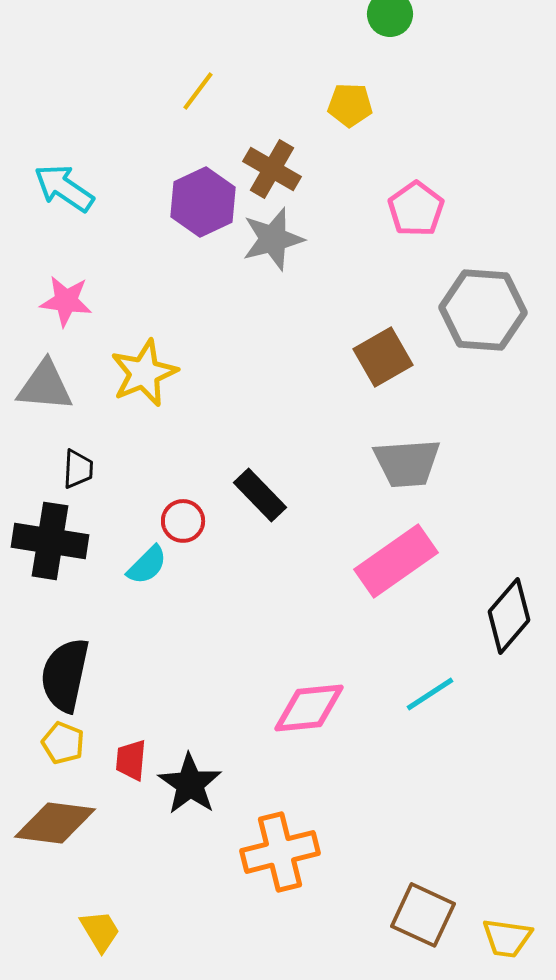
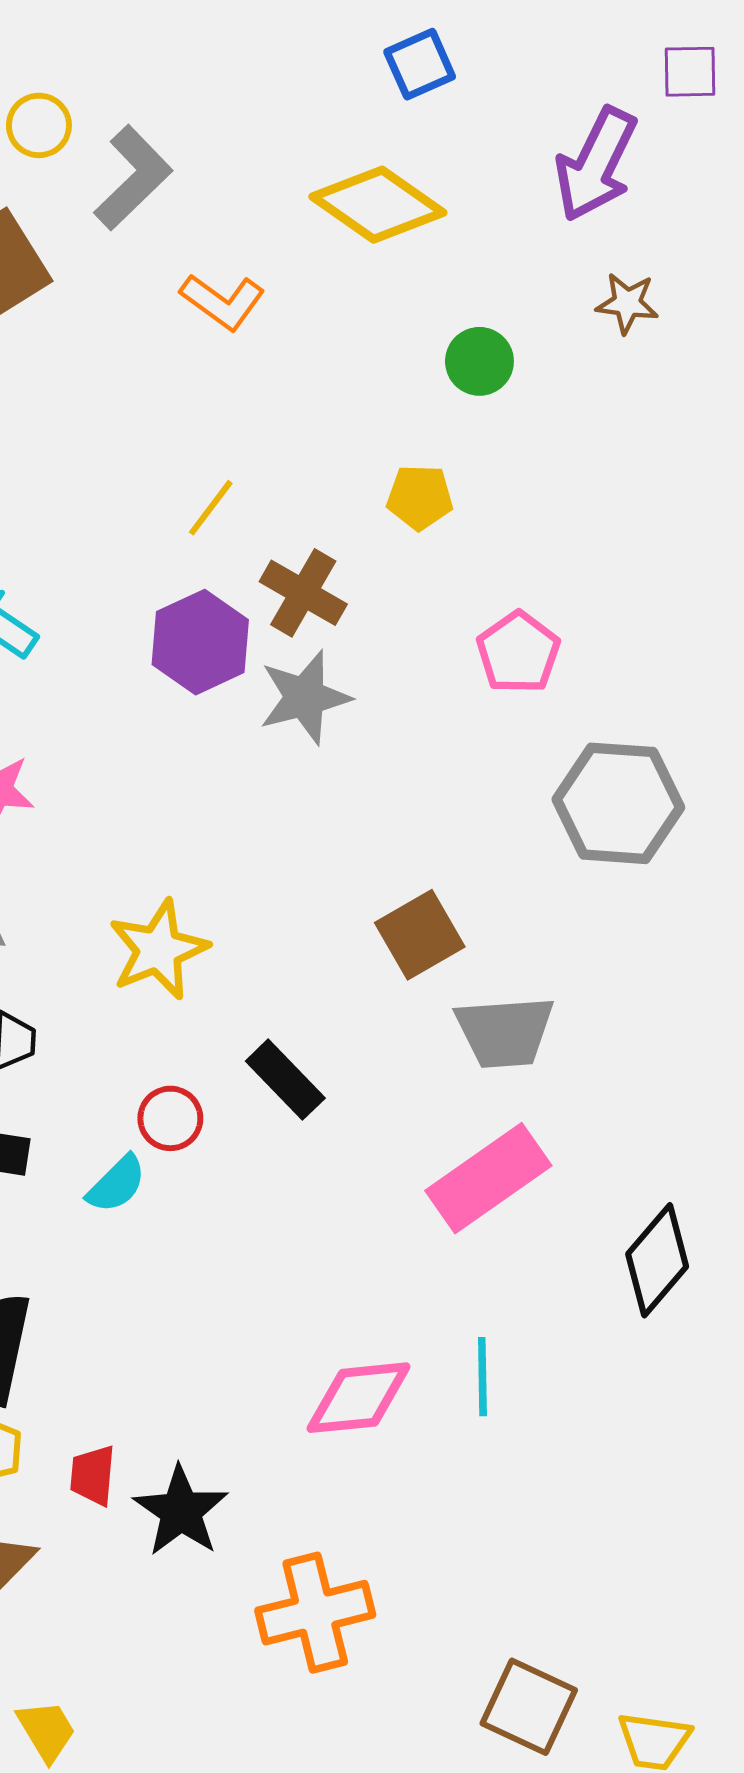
yellow line: (198, 91) -> (211, 508), moved
brown square: (383, 357) -> (420, 935), moved
yellow star: (144, 373) -> (158, 950), moved
cyan line: (430, 694) -> (482, 1377), moved, turned -58

